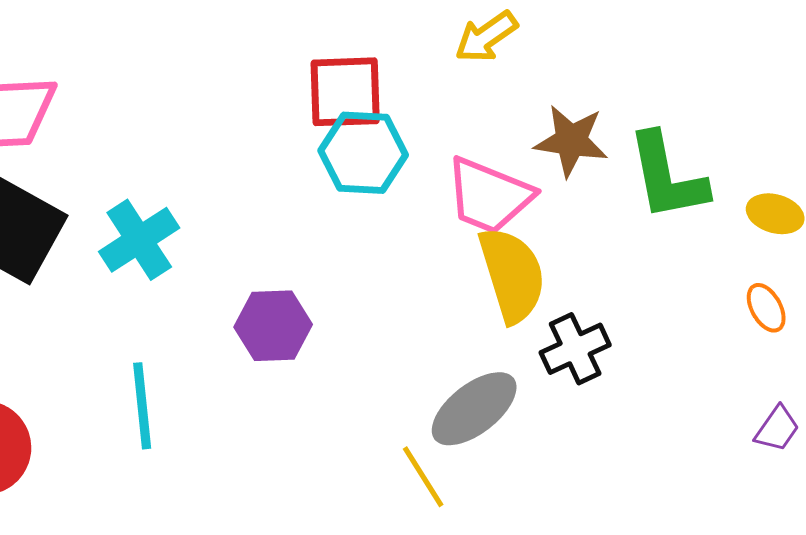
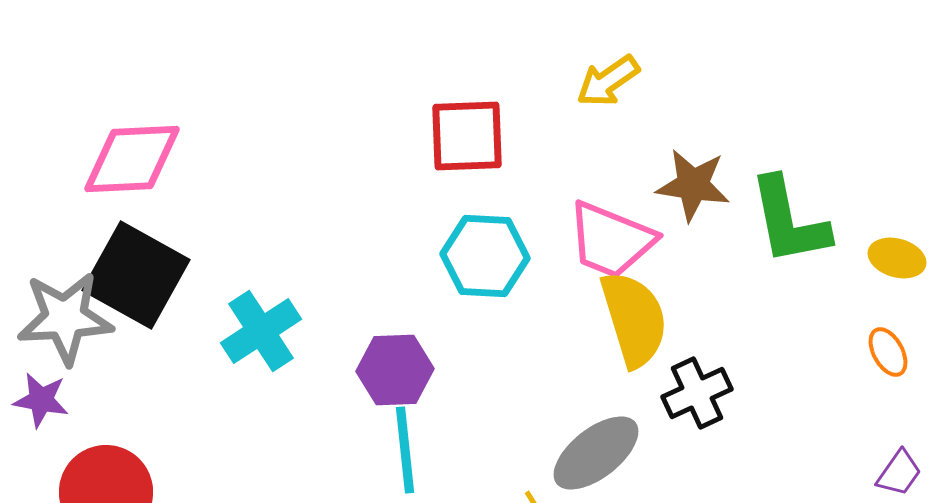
cyan hexagon: (363, 153) -> (485, 256), moved
cyan cross: (139, 240) -> (261, 331), moved
cyan line: (142, 406) -> (405, 450), moved

